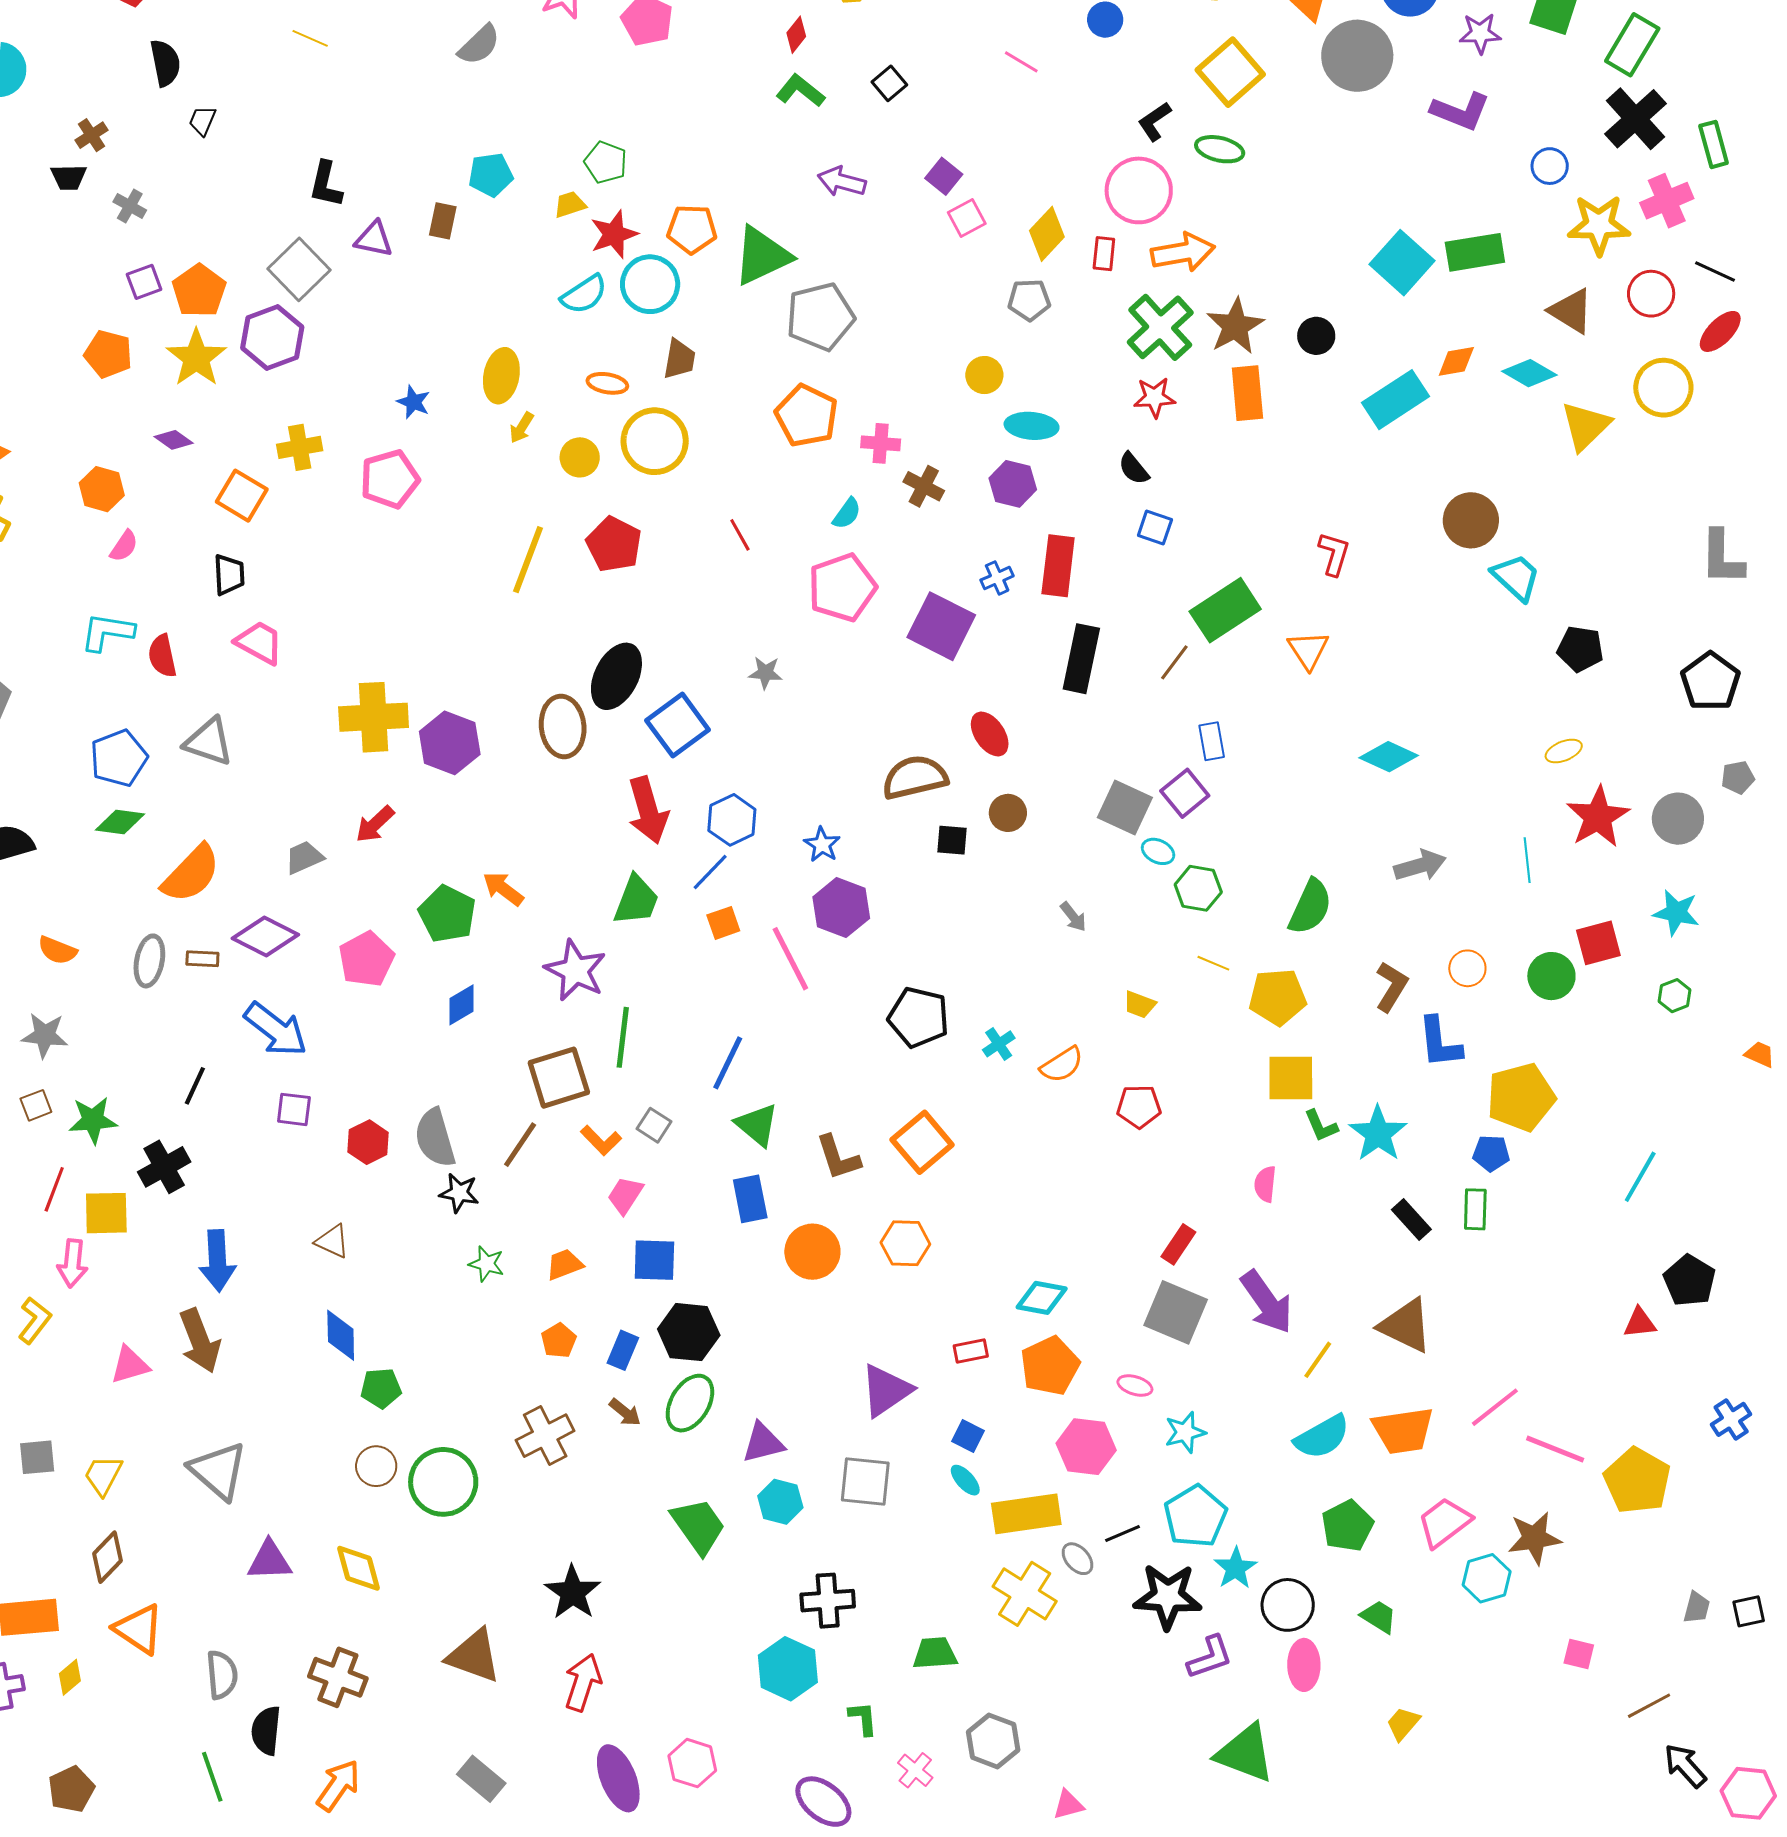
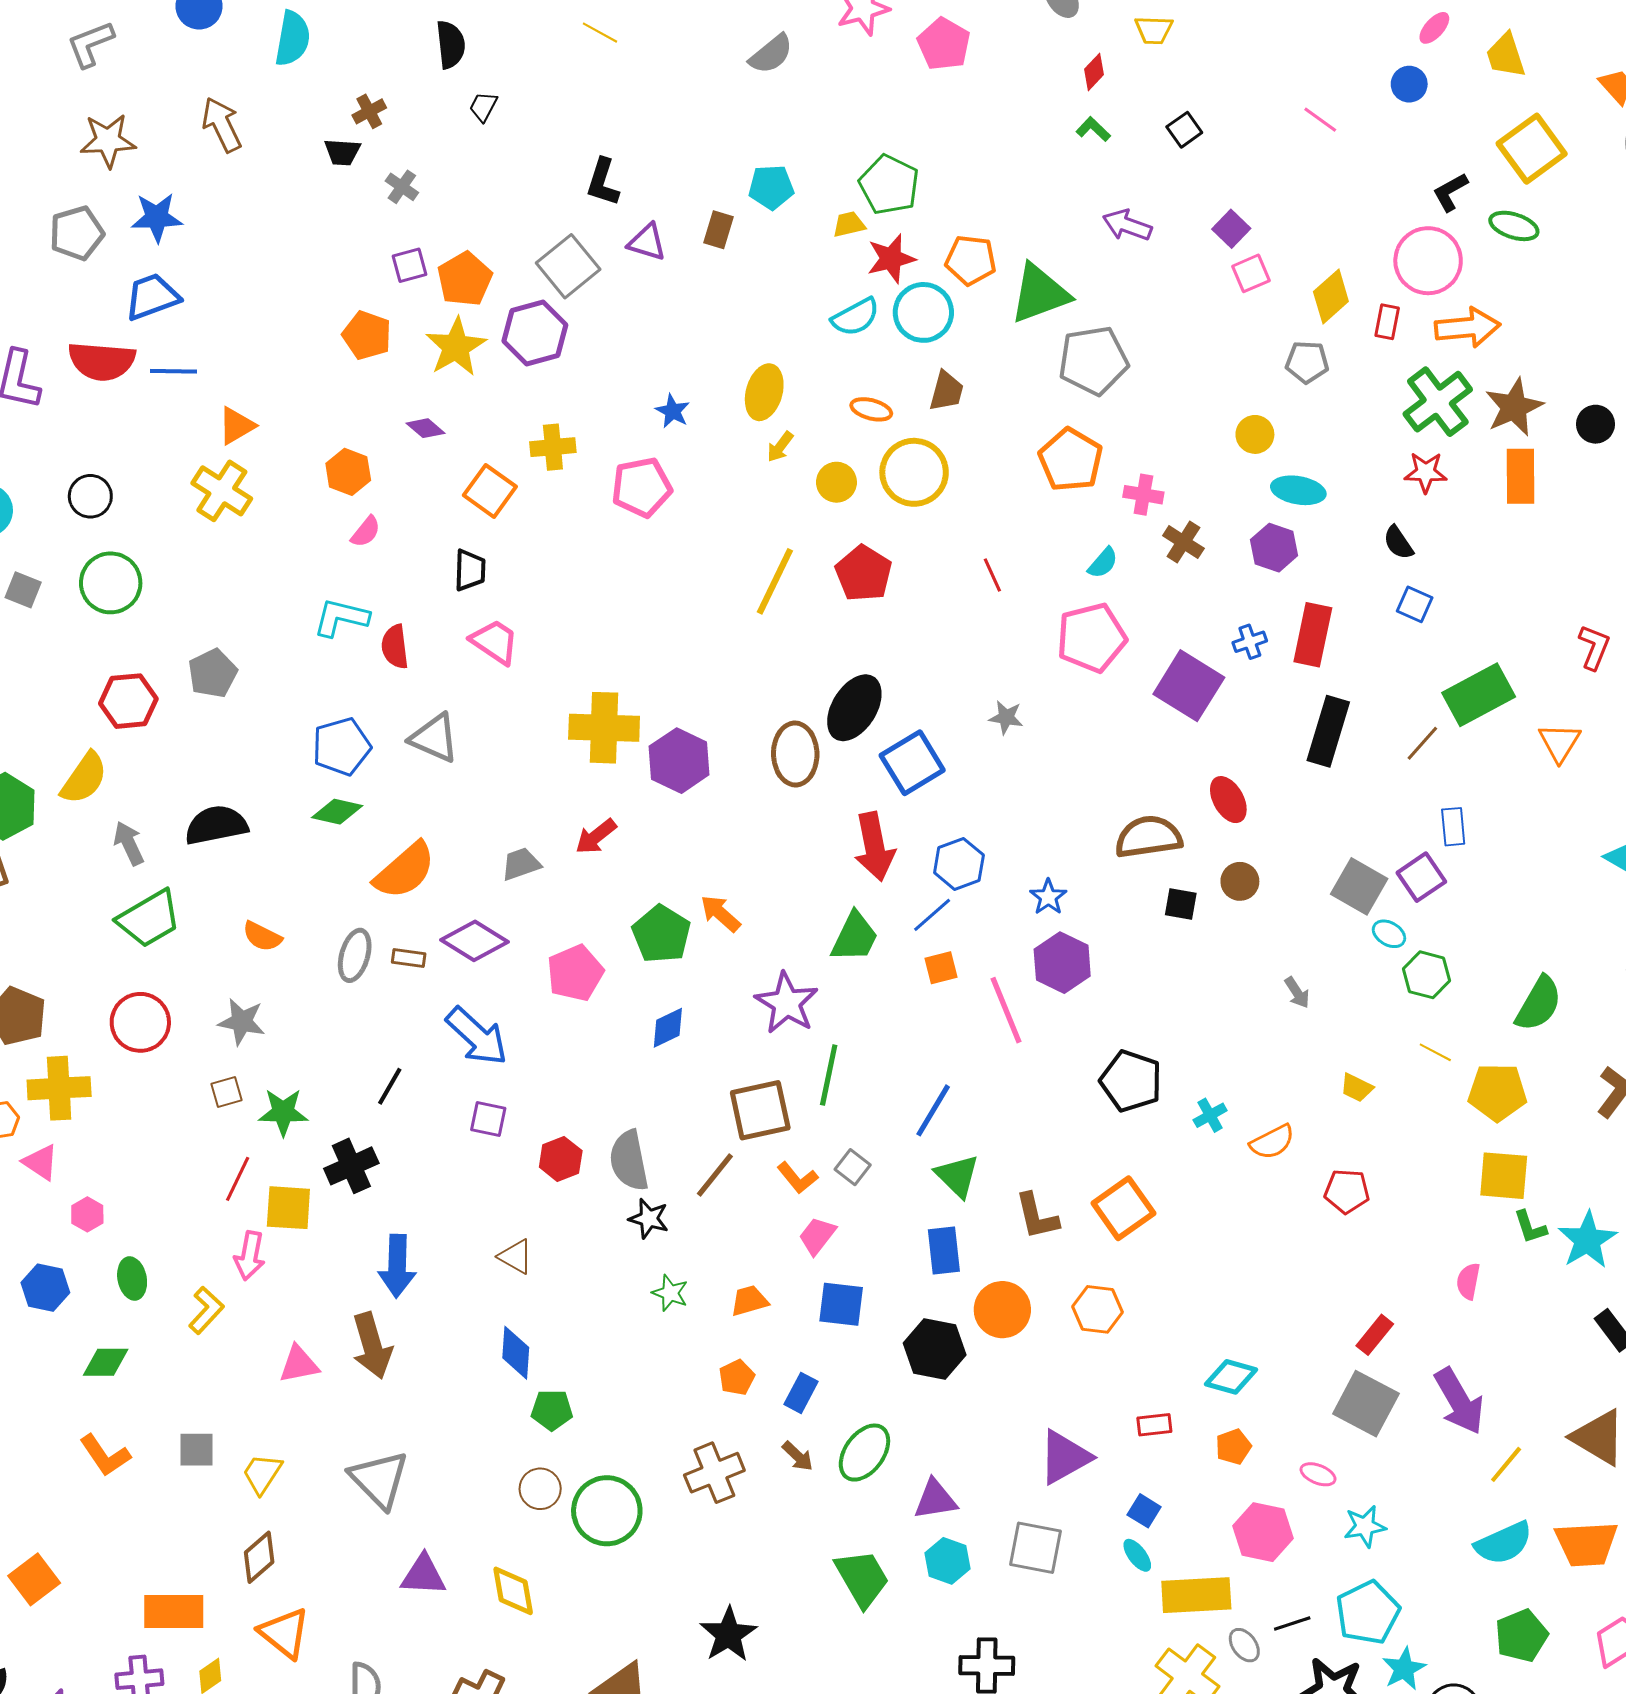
green L-shape: (800, 91) -> (1093, 129), size x0.7
green pentagon: (606, 162) -> (889, 185), size x1.4
black hexagon: (689, 1332) -> (935, 1349), moved
orange pentagon: (1050, 1366) -> (1233, 1447), size x0.6

